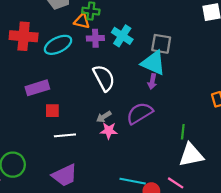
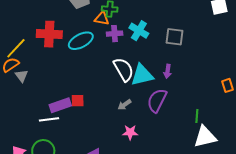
cyan triangle: (153, 63) -> (142, 75), moved, turned -35
purple rectangle: (37, 88) -> (60, 105), moved
purple semicircle: (140, 113) -> (157, 100), turned -30
pink star: (109, 131) -> (130, 132), moved
white line: (65, 135) -> (49, 119), moved

